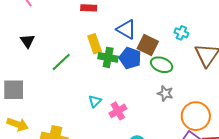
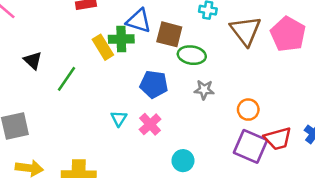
black triangle: (27, 41) -> (33, 60), moved
green cross: (108, 57) -> (121, 39), moved
blue pentagon: (130, 58) -> (154, 84), moved
orange circle: (196, 116) -> (248, 110), size x0.6

